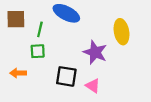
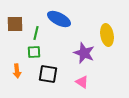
orange arrow: (18, 73) -> (17, 71), turned -96
black square: (66, 76) -> (48, 74), moved

